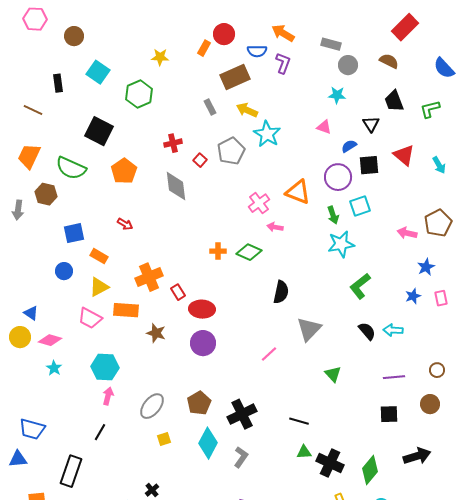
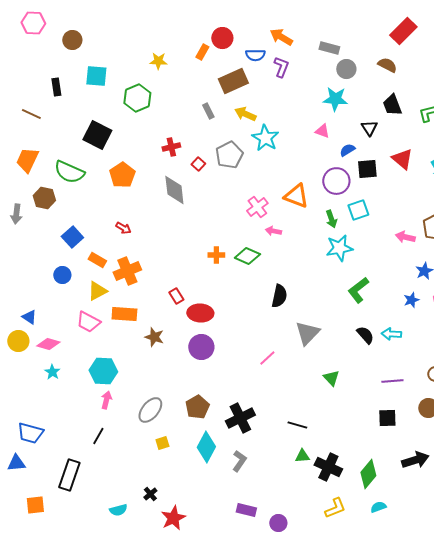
cyan square: (98, 72) -> (96, 76), turned -30
cyan star: (337, 95) -> (335, 99), size x1.4
blue square: (74, 233) -> (72, 237), turned -30
orange cross: (149, 277) -> (127, 271), moved

